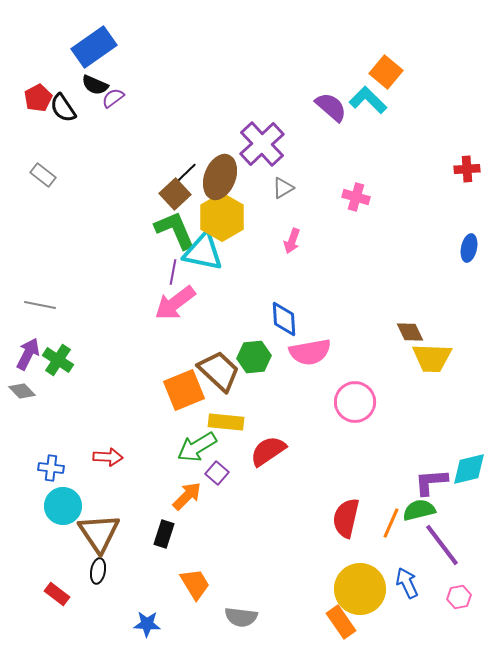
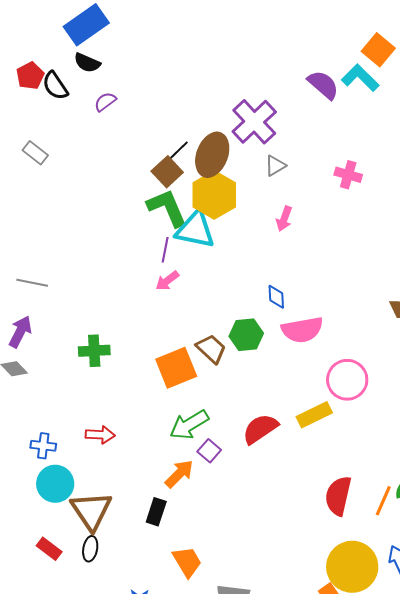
purple semicircle: (113, 98) -> (105, 102), moved
pink arrow: (175, 303) -> (167, 281), size x0.6
blue diamond: (284, 319) -> (276, 297), size x0.7
green cross: (58, 360) -> (94, 351), moved, turned -36
brown trapezoid: (219, 371) -> (211, 349), size x0.7
yellow rectangle: (226, 422) -> (314, 415), moved, turned -32
red rectangle: (57, 594) -> (49, 549), moved

